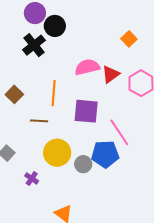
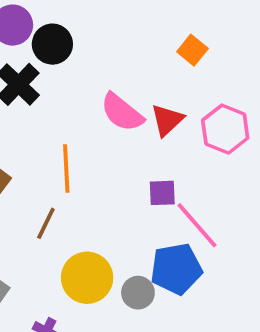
pink semicircle: (87, 67) -> (122, 112), turned -120
purple square: (86, 111) -> (162, 193), moved, size x0.6
brown line: (39, 121) -> (46, 223), turned -60

